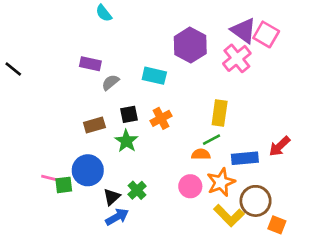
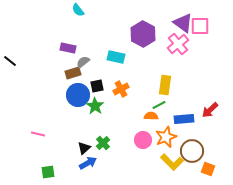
pink square: (266, 34) -> (200, 26), turned -30
black line: (13, 69) -> (10, 61), moved
brown rectangle: (94, 125) -> (73, 73), moved
blue circle: (88, 170) -> (78, 95), moved
green square: (64, 185) -> (48, 172), moved

